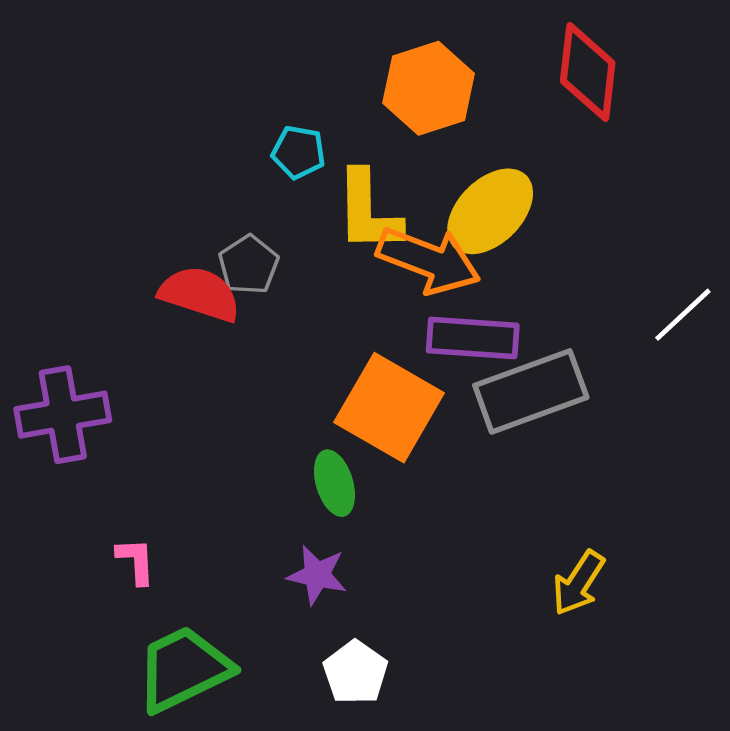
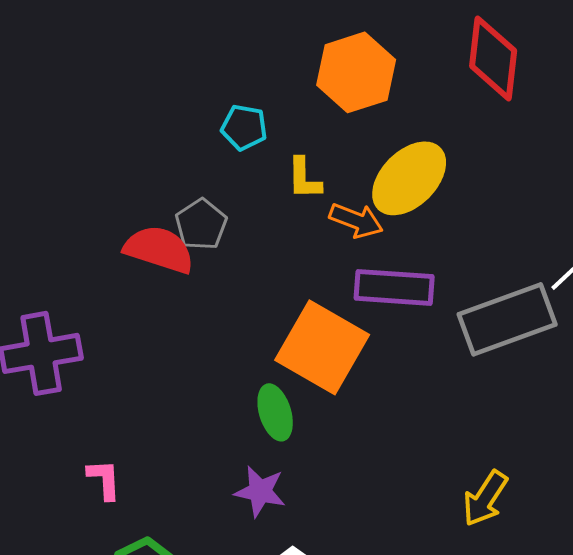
yellow L-shape: (368, 211) -> (304, 178), size x0.6
orange arrow: (429, 260) -> (356, 220), size x0.6
gray rectangle: (531, 391) -> (507, 319), moved

